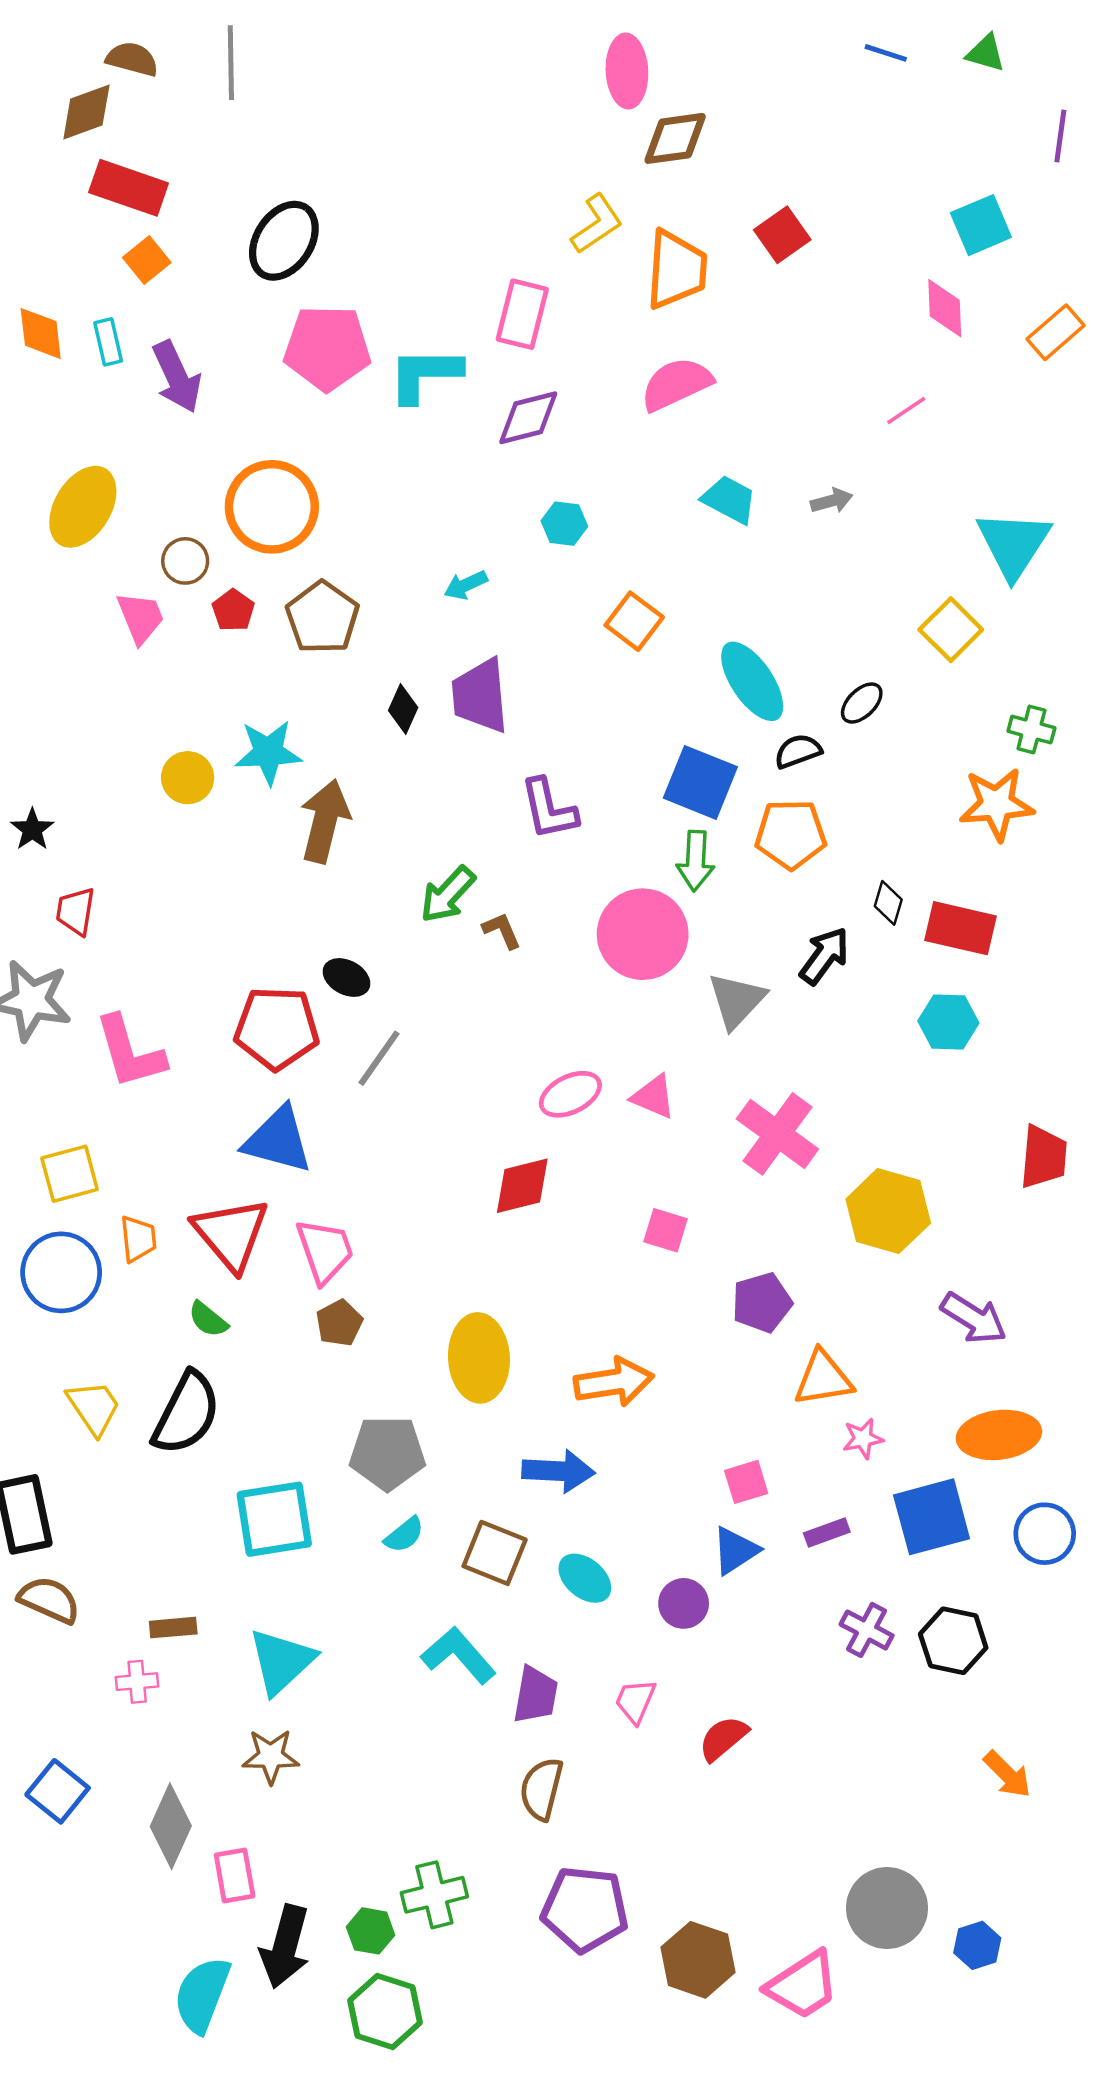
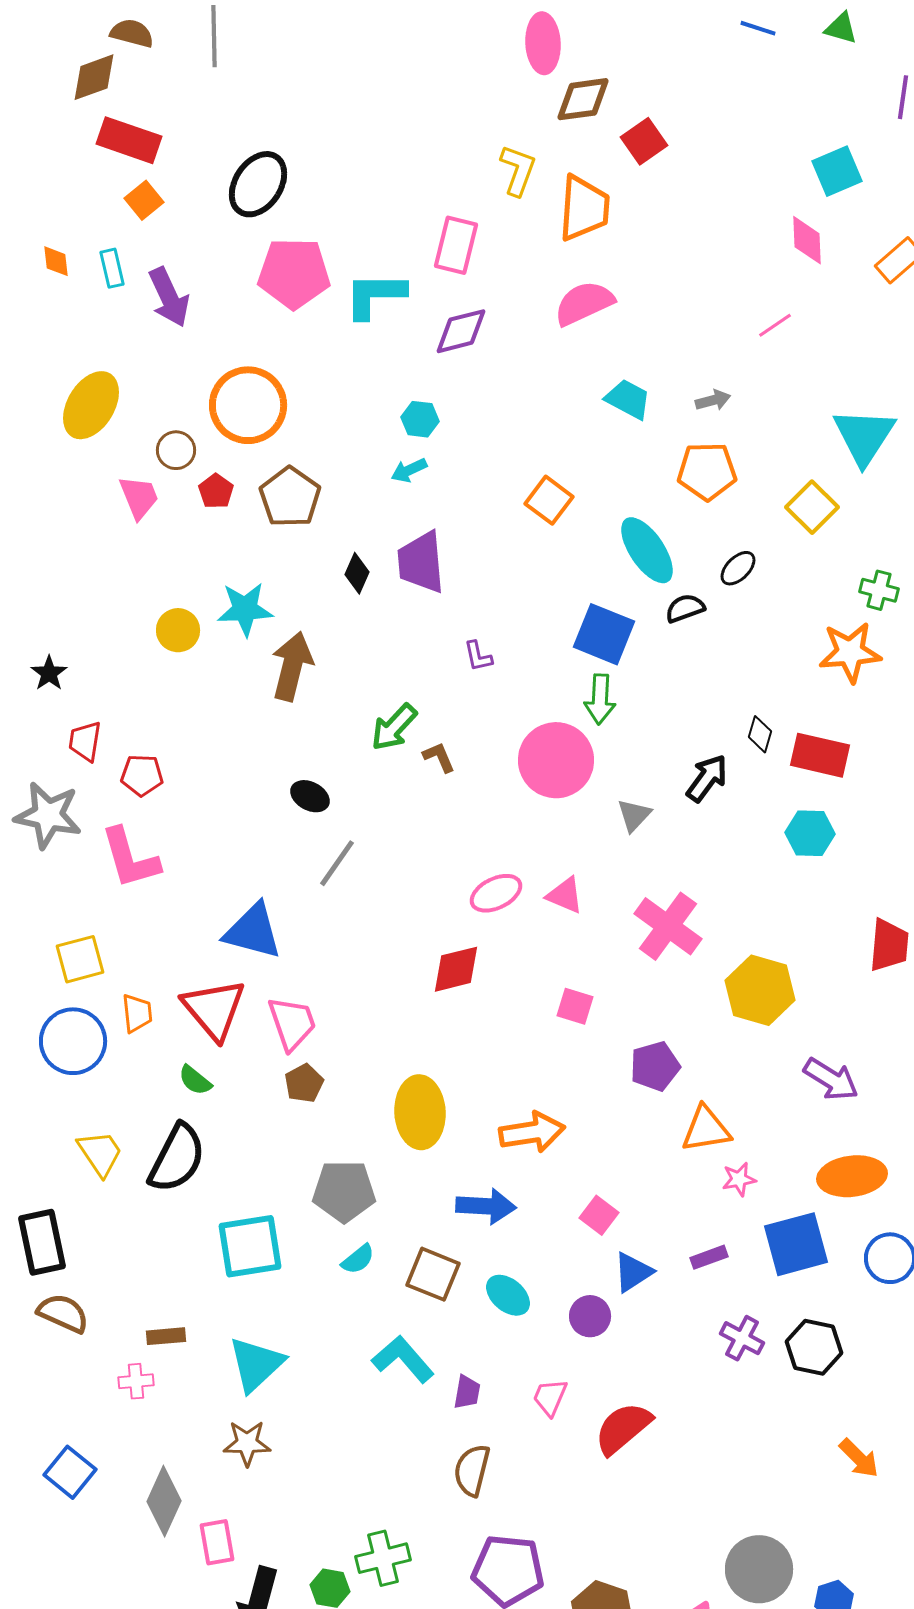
yellow L-shape: (597, 224) -> (518, 170), turned -36
red square: (782, 235) -> (644, 141), moved
orange diamond: (41, 333) -> (56, 261), size x0.7
cyan hexagon: (564, 524) -> (420, 419), moved
purple L-shape: (549, 809) -> (478, 656), size x0.6
orange pentagon: (791, 834) -> (707, 471), moved
gray triangle: (737, 1000) -> (634, 815), size x0.7
red pentagon: (277, 1028) -> (142, 775), moved, size x0.6
pink square: (746, 1482) -> (599, 1215), moved, turned -36
purple trapezoid: (535, 1695) -> (467, 1392), size x0.7
red semicircle: (723, 1738) -> (623, 1428), size x1.4

